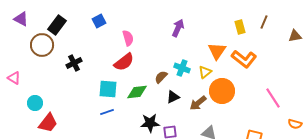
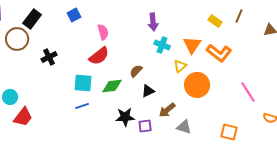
yellow rectangle: (240, 27) -> (215, 21), turned -40
purple arrow: (178, 28) -> (153, 22), turned 150
cyan cross: (182, 68) -> (162, 45), moved
brown arrow: (198, 103) -> (167, 110), moved

